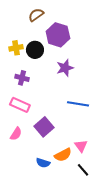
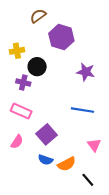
black circle: (35, 50) -> (37, 67), moved
purple star: (65, 68) -> (86, 72), moved, turned 30
pink triangle: (81, 146) -> (94, 145), moved
blue semicircle: (43, 163) -> (45, 160), moved

